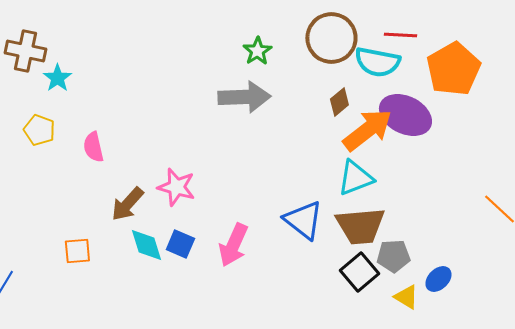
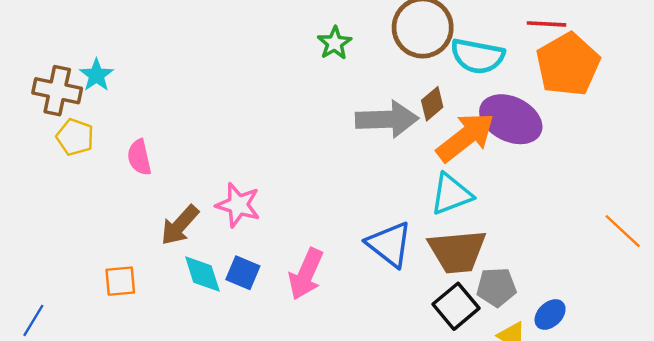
red line: (400, 35) -> (546, 24), moved
brown cross: (25, 51) -> (57, 91), moved
gray arrow: (244, 97) -> (387, 119), moved

